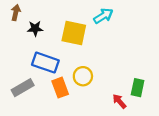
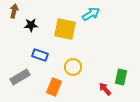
blue rectangle: (45, 63) -> (40, 55), size x0.7
orange rectangle: (60, 88) -> (54, 87), moved, turned 42

